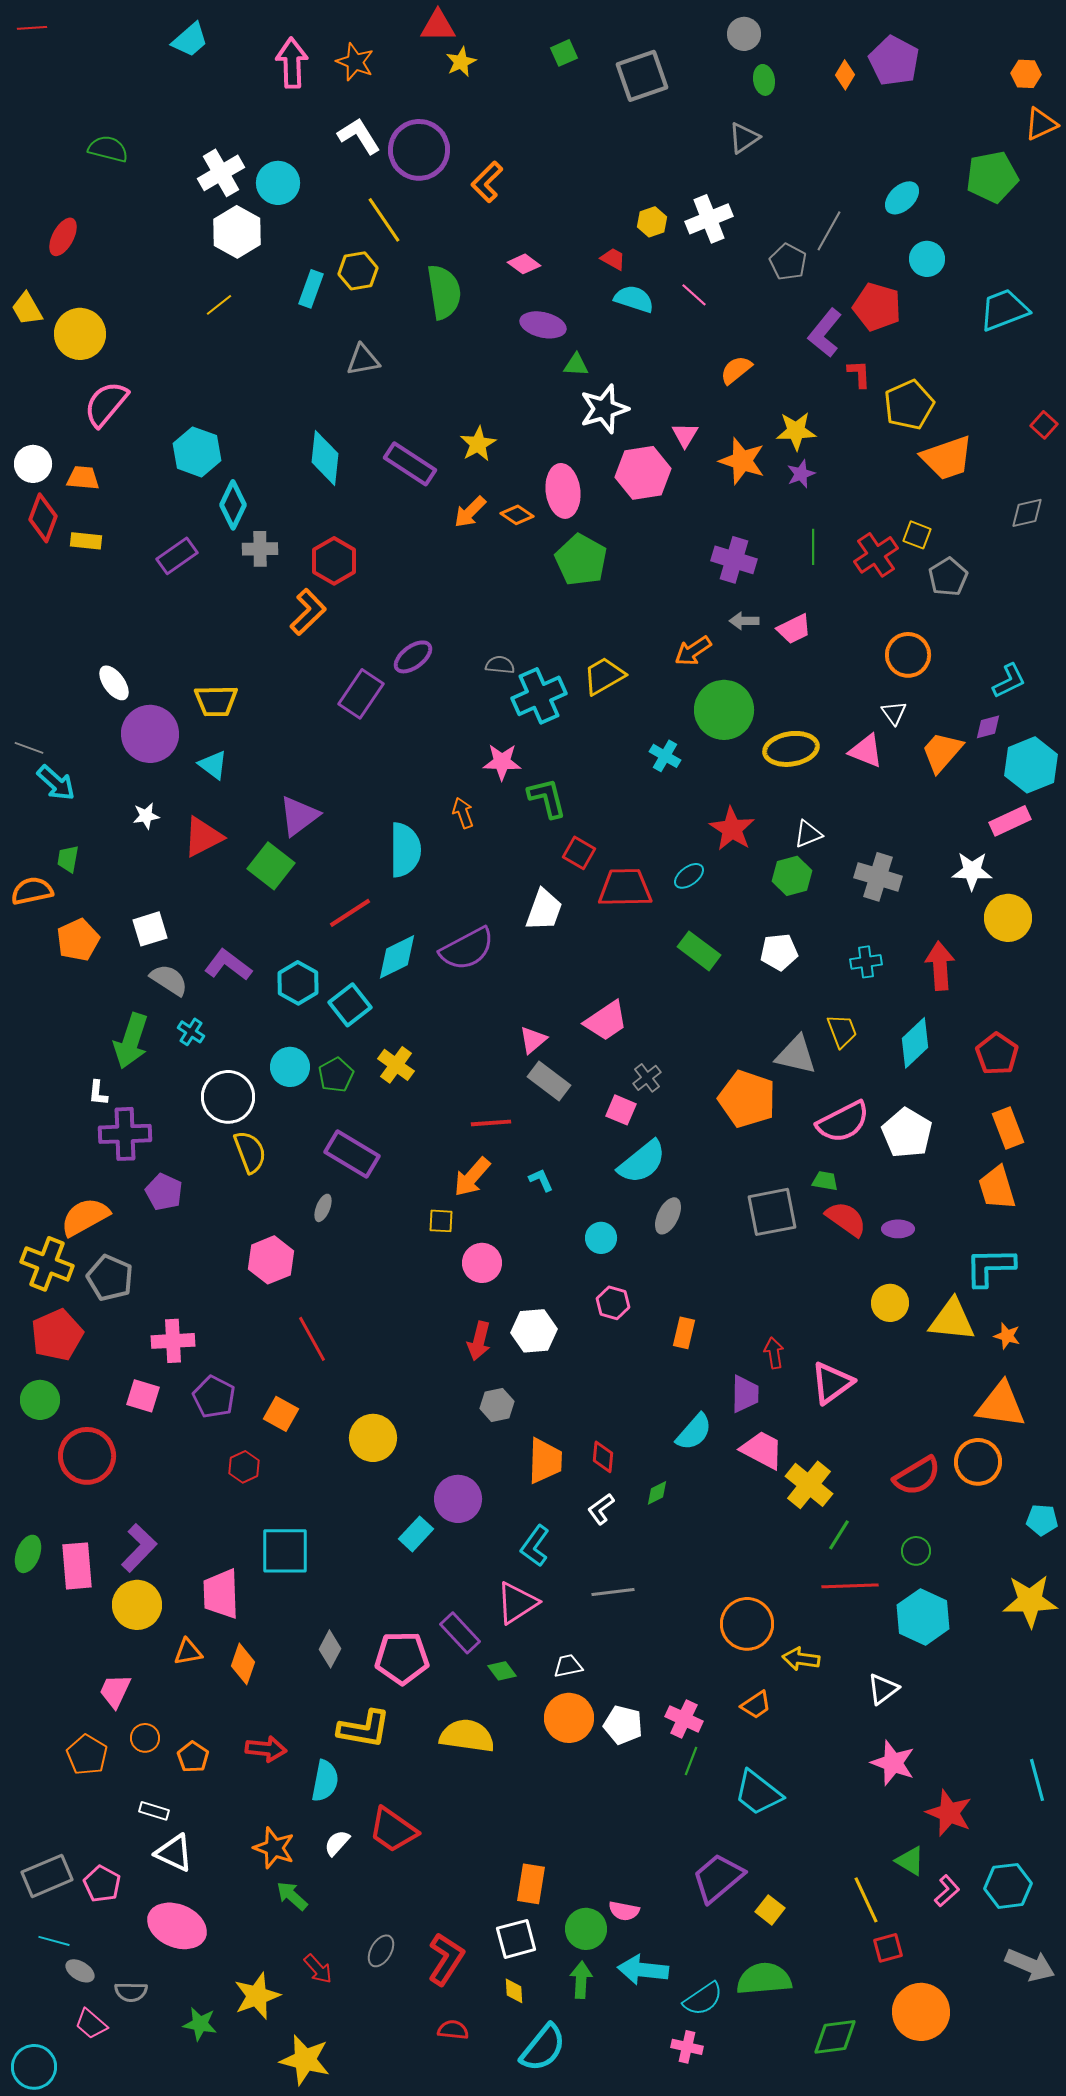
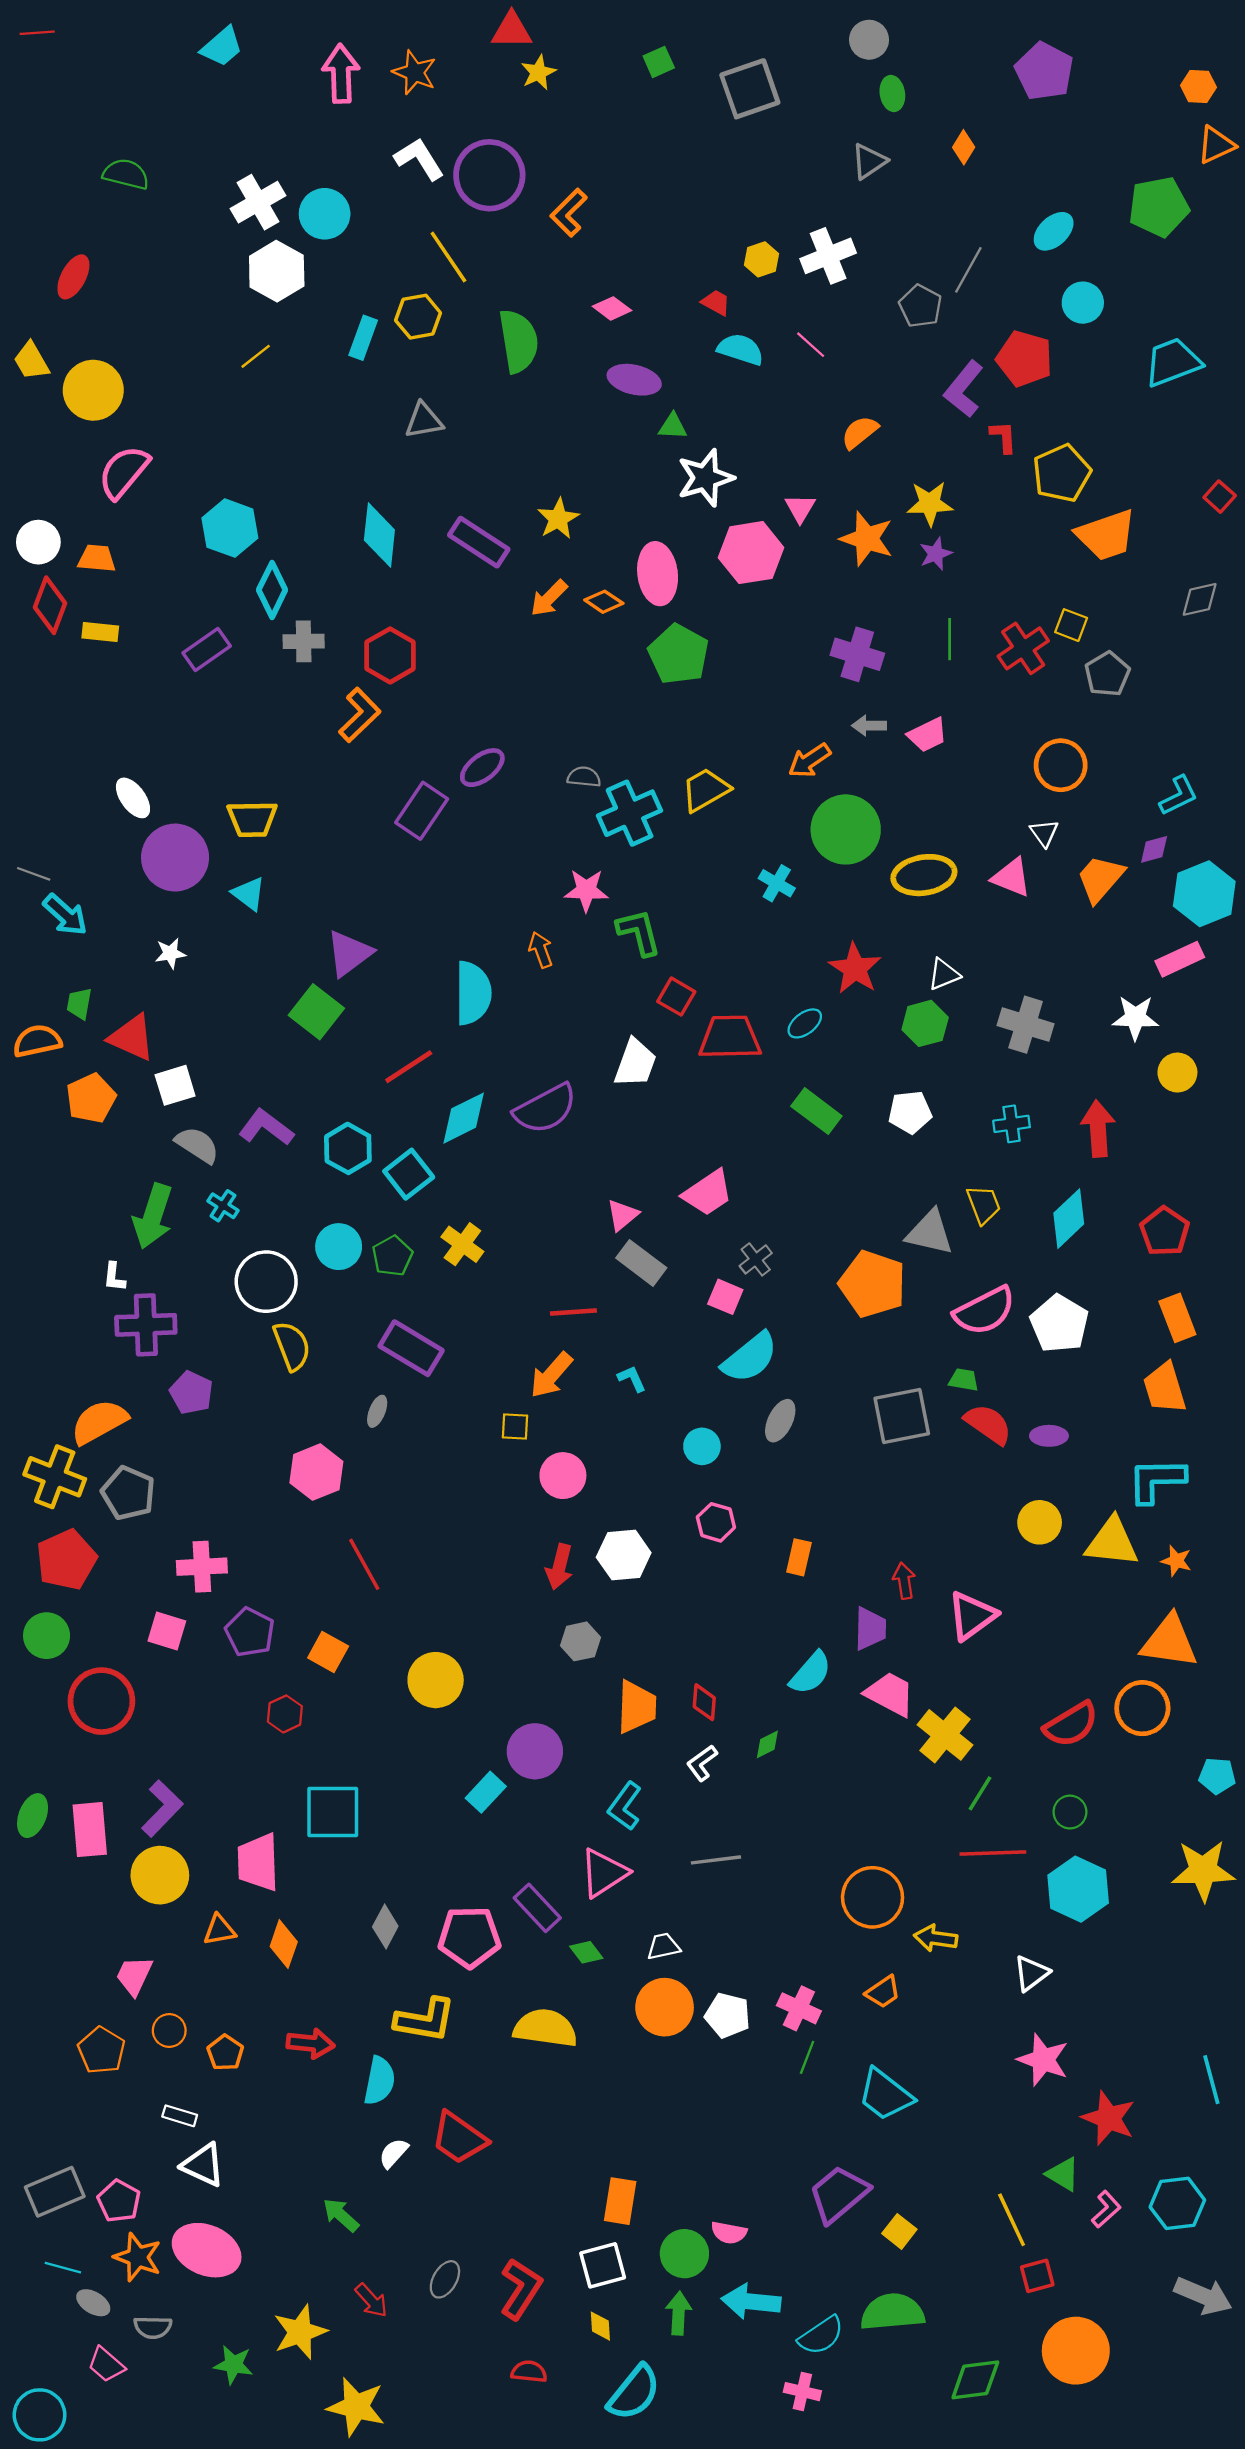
orange diamond: (845, 75) -> (964, 147), moved
red triangle: (203, 837) -> (132, 1037), moved, turned 51
yellow circle: (1008, 918) -> (1177, 1073), size x0.7
orange star: (274, 1848) -> (138, 2257), moved

